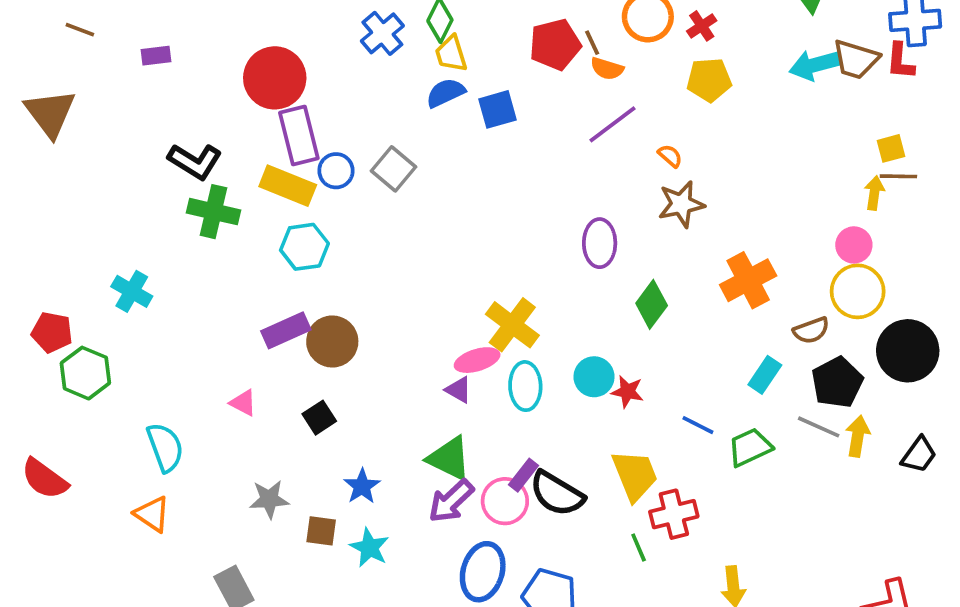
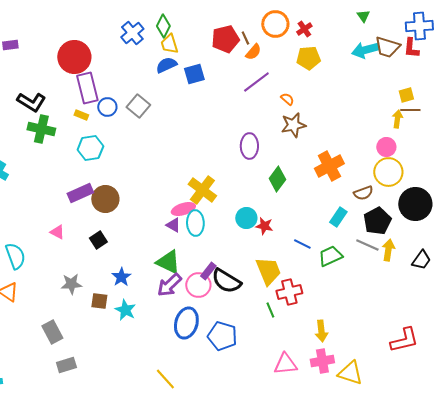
orange semicircle: (607, 69) -> (253, 52), turned -66
yellow rectangle: (288, 186) -> (81, 115), size x0.5
cyan ellipse: (525, 386) -> (195, 223), moved

